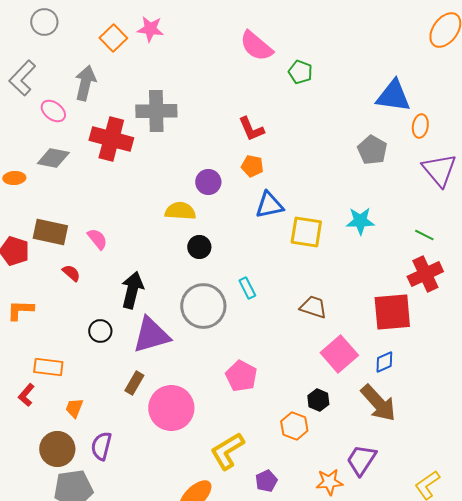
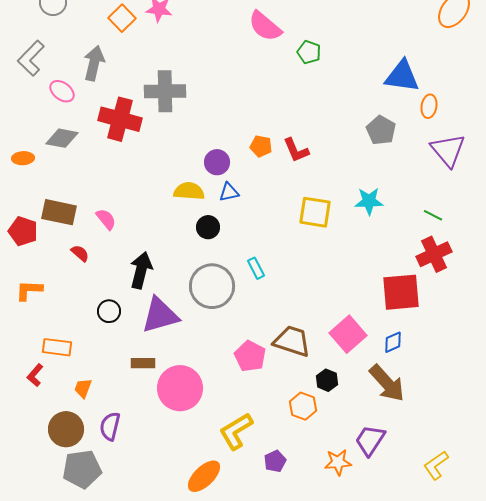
red L-shape: (251, 129) -> (296, 150), moved
blue triangle: (269, 205) -> (229, 192), moved, size x0.7
brown trapezoid: (313, 307) -> (292, 341), moved, size x1.4
brown rectangle: (134, 383) -> (143, 363), turned 60

